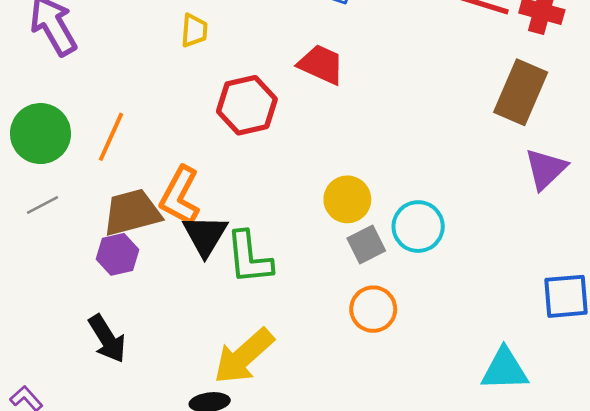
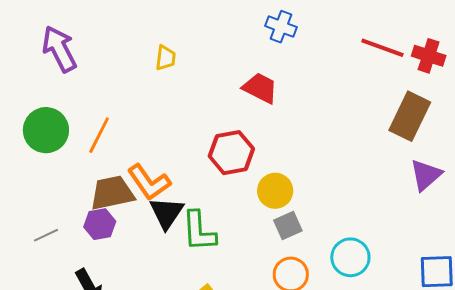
red hexagon: (247, 105) -> (231, 153), moved
orange L-shape: (180, 196) -> (149, 182), turned -66
gray line: (43, 205) -> (46, 235), moved
cyan circle: (418, 227) -> (350, 257), moved

